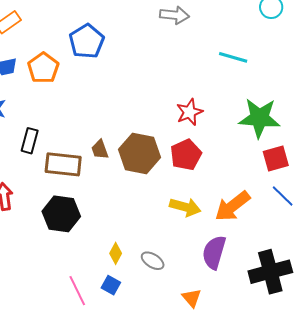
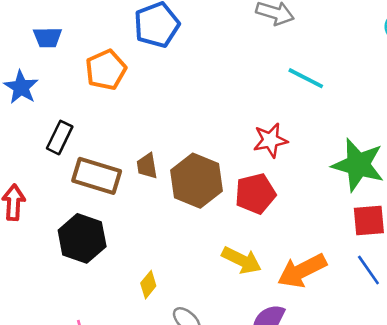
cyan line: (233, 57) -> (306, 78), moved
orange pentagon: (43, 68) -> (106, 70), moved
yellow diamond: (116, 253) -> (148, 285), moved

